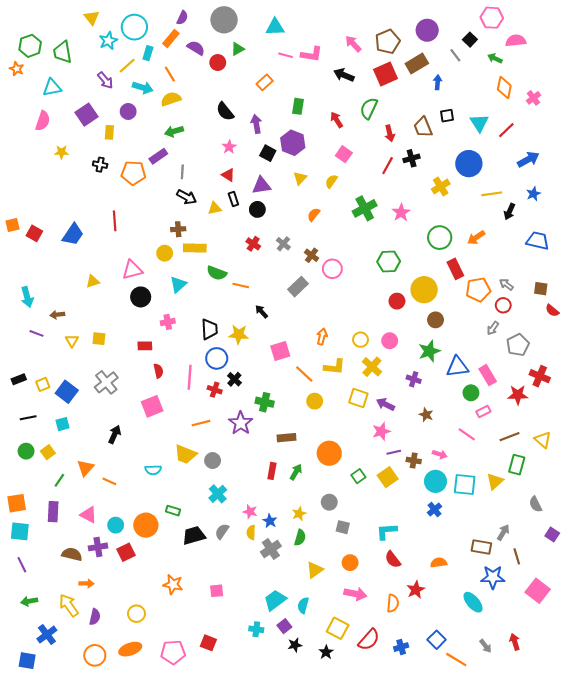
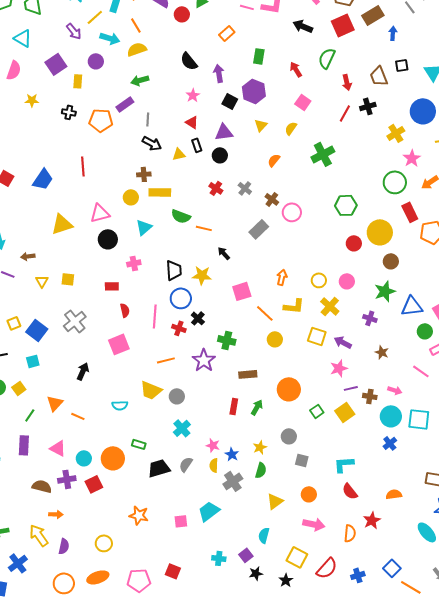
cyan triangle: (52, 88) -> (23, 38), turned 42
pink star: (401, 213) -> (412, 158), moved
yellow triangle: (93, 281) -> (62, 224), size x1.6
cyan trapezoid: (275, 600) -> (209, 511), moved

